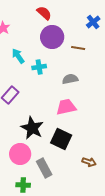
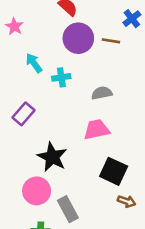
brown line: (78, 48) -> (111, 41), moved
black square: (61, 139) -> (114, 171), moved

